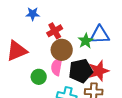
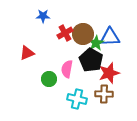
brown circle: (62, 50) -> (83, 34), moved
red triangle: (17, 51) -> (27, 53), size x0.7
black pentagon: (81, 71) -> (91, 60), moved, turned -30

